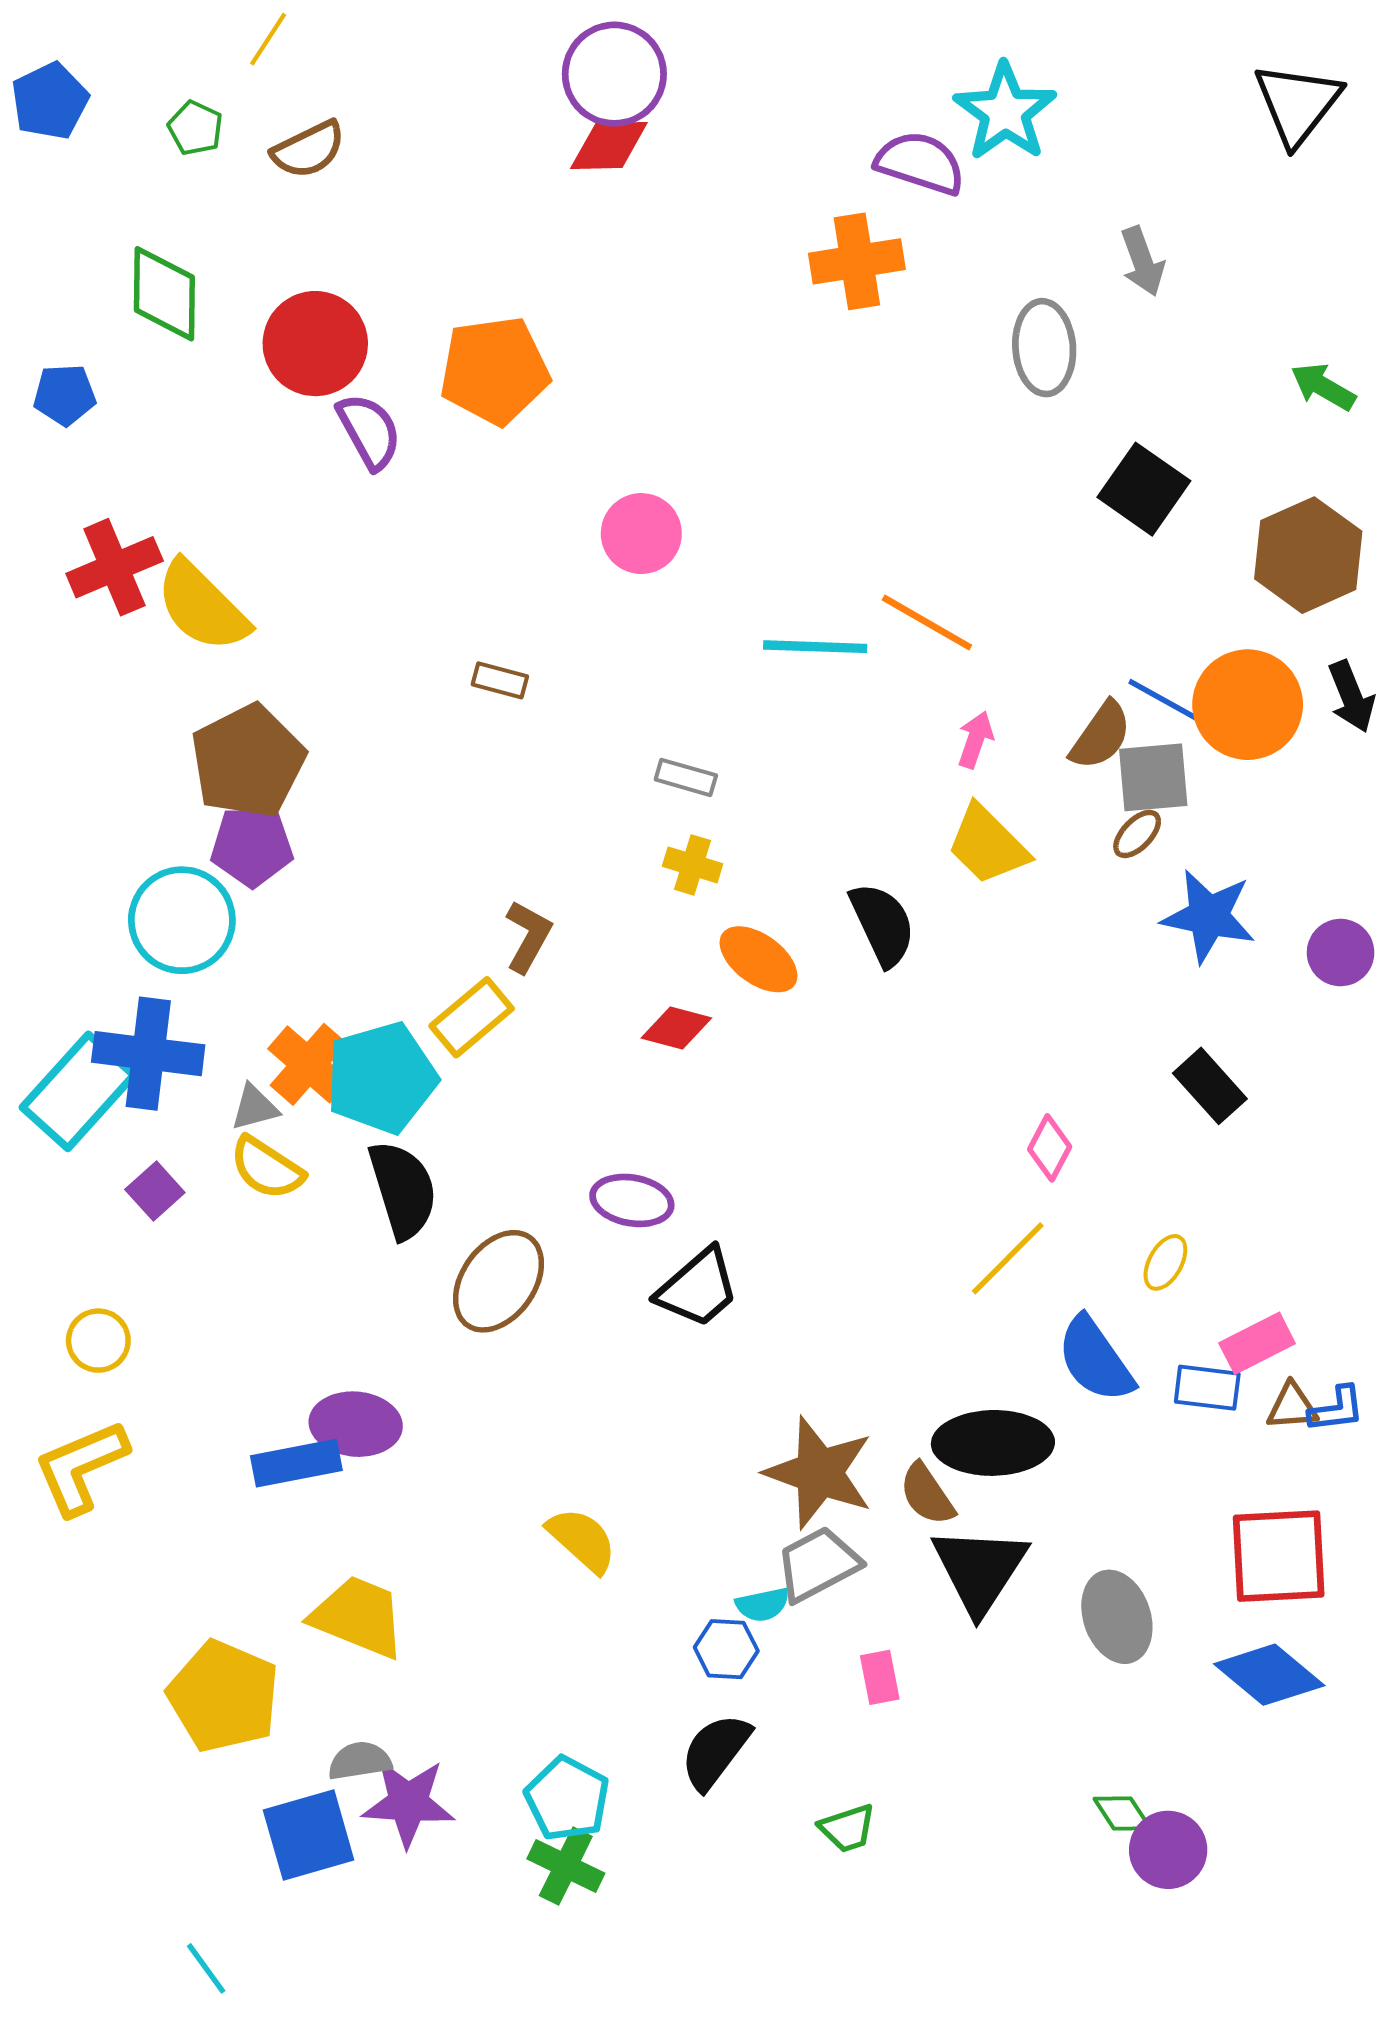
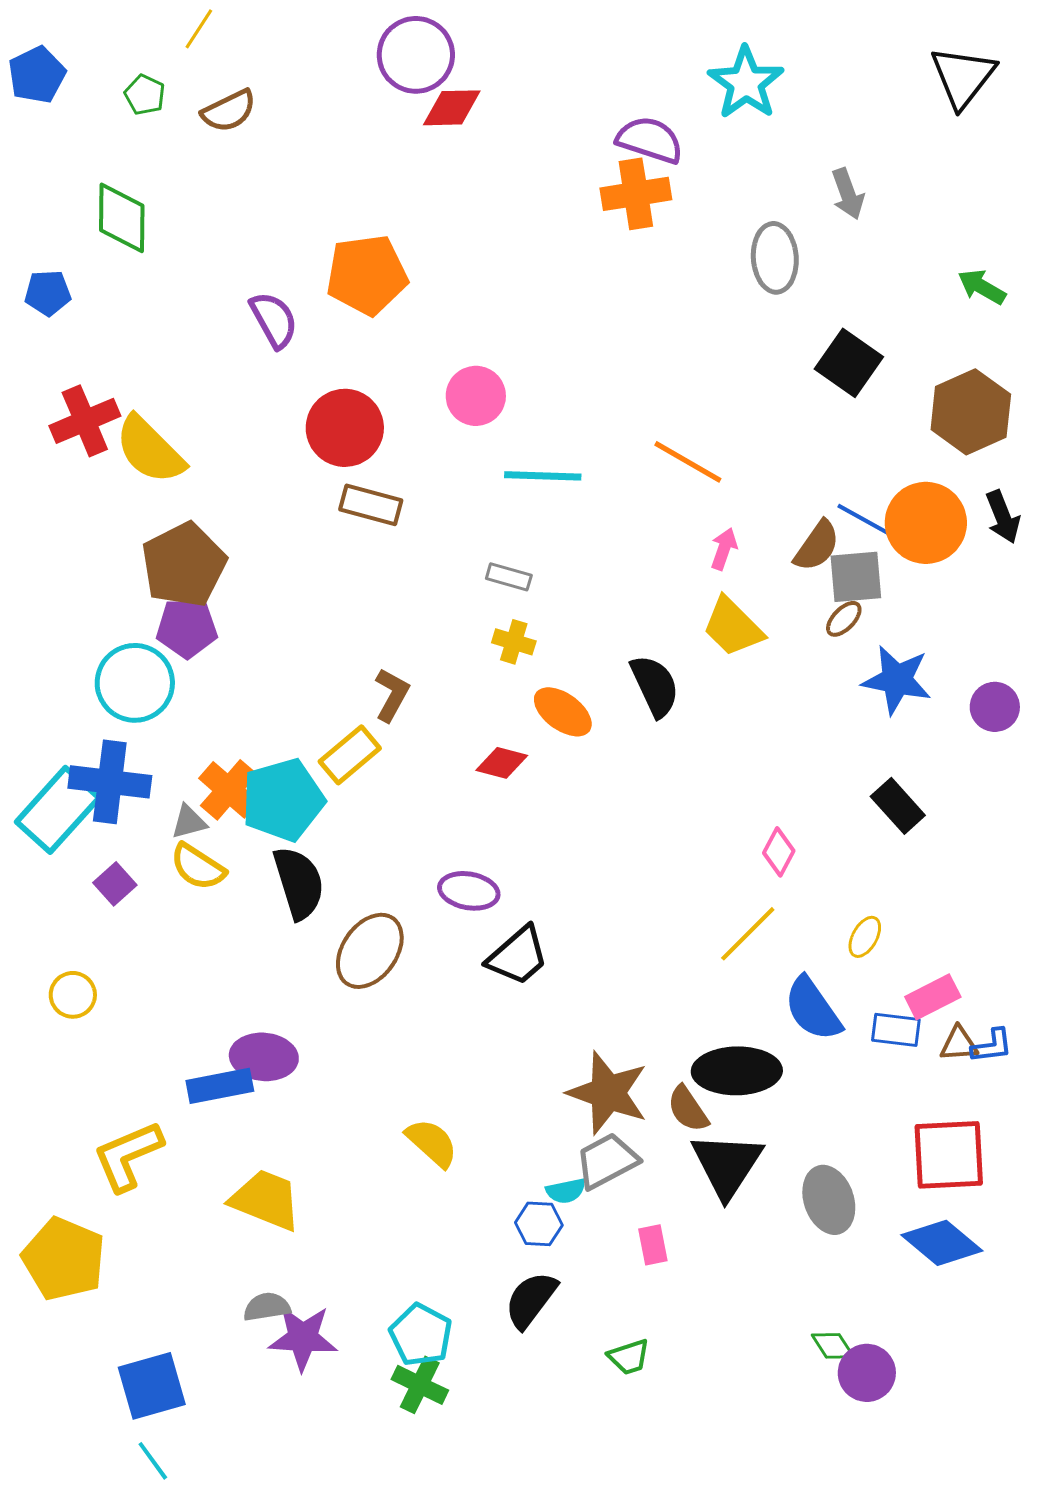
purple circle: (614, 74) -> (416, 55), moved
purple semicircle: (920, 163) -> (650, 140), moved
red circle: (315, 344) -> (345, 428), moved
cyan line: (815, 647) -> (543, 476), moved
brown rectangle: (500, 680) -> (371, 505), size x1.5
yellow L-shape: (81, 1467) -> (128, 1156), moved
yellow pentagon: (224, 1696) -> (64, 1259), moved
blue square: (309, 1835) -> (152, 1386), moved

